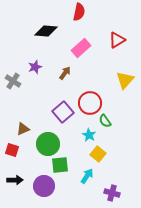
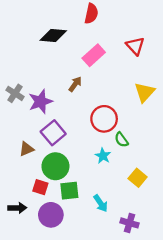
red triangle: (117, 40) -> (135, 46), turned -42
purple star: (35, 67) -> (40, 101), moved, size x1.5
purple square: (63, 112) -> (53, 133), moved
red square: (12, 150) -> (40, 187), moved
yellow square: (98, 154) -> (138, 178), moved
cyan arrow: (87, 176) -> (101, 203), turned 112

